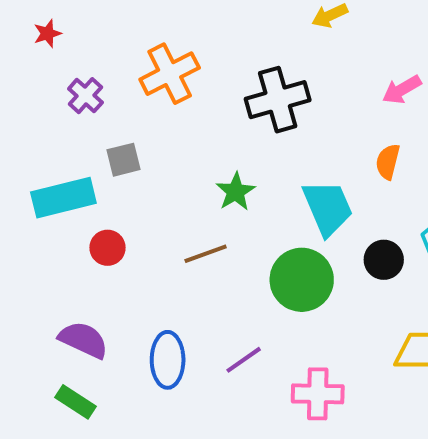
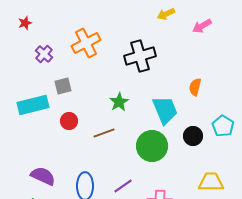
pink arrow: (402, 90) -> (202, 26), moved
red circle: (108, 248) -> (69, 121), moved

